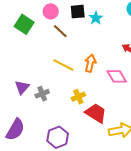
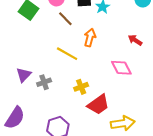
orange arrow: (90, 63) -> (90, 38), moved
red trapezoid: (96, 113) -> (98, 104), turned 110

